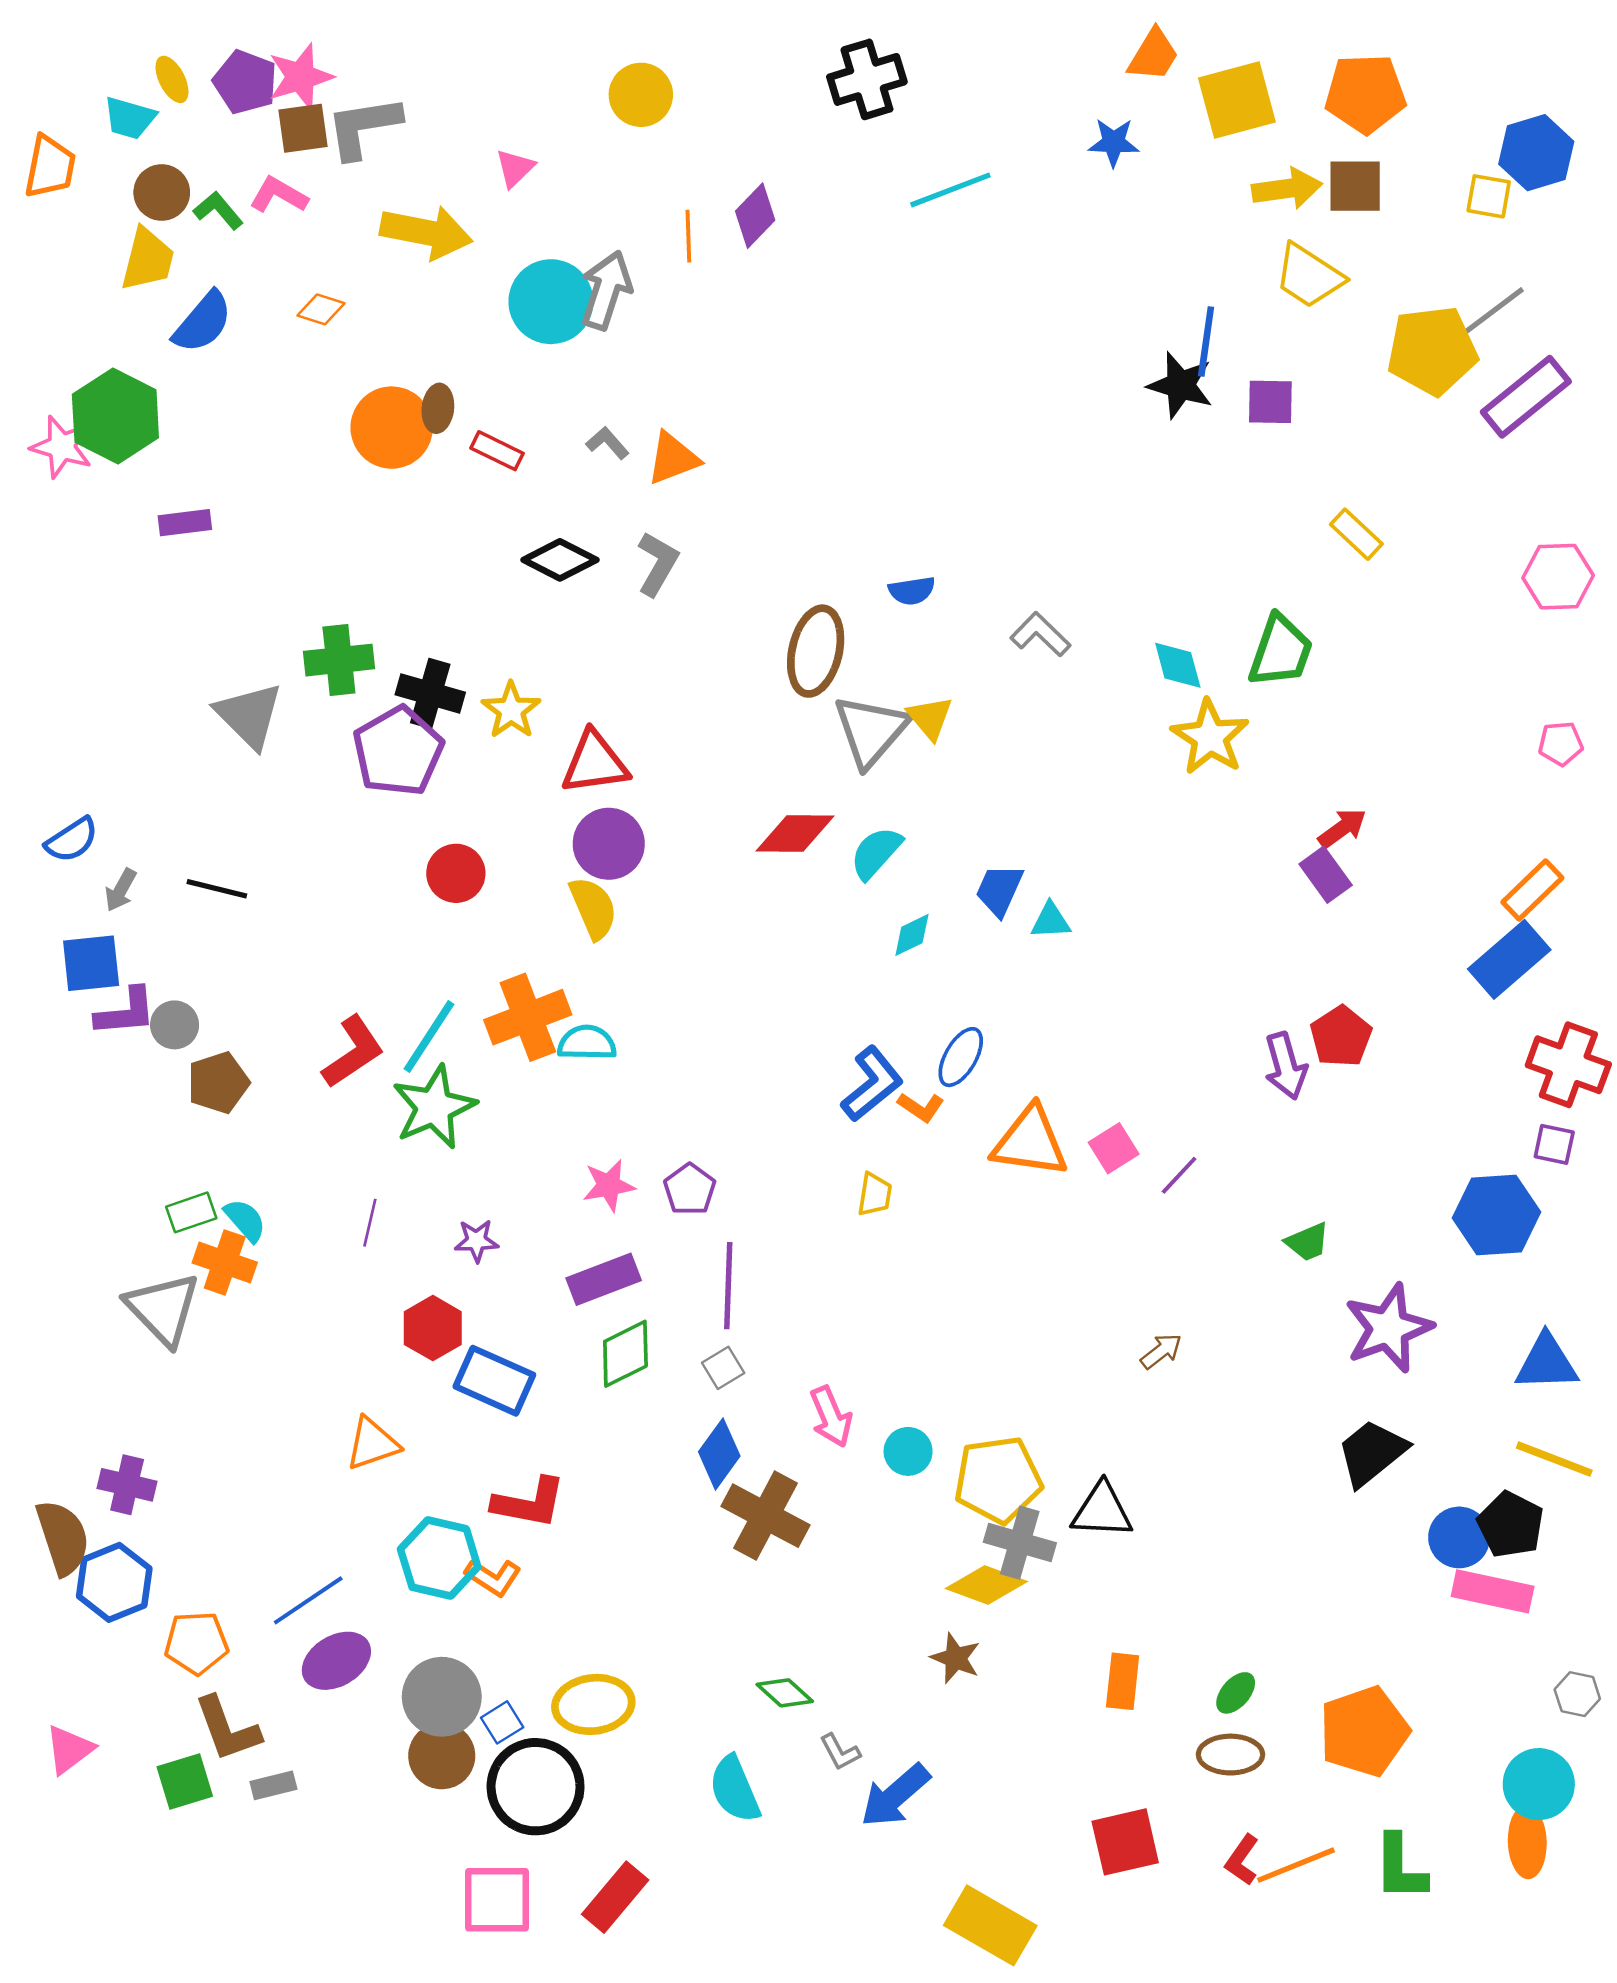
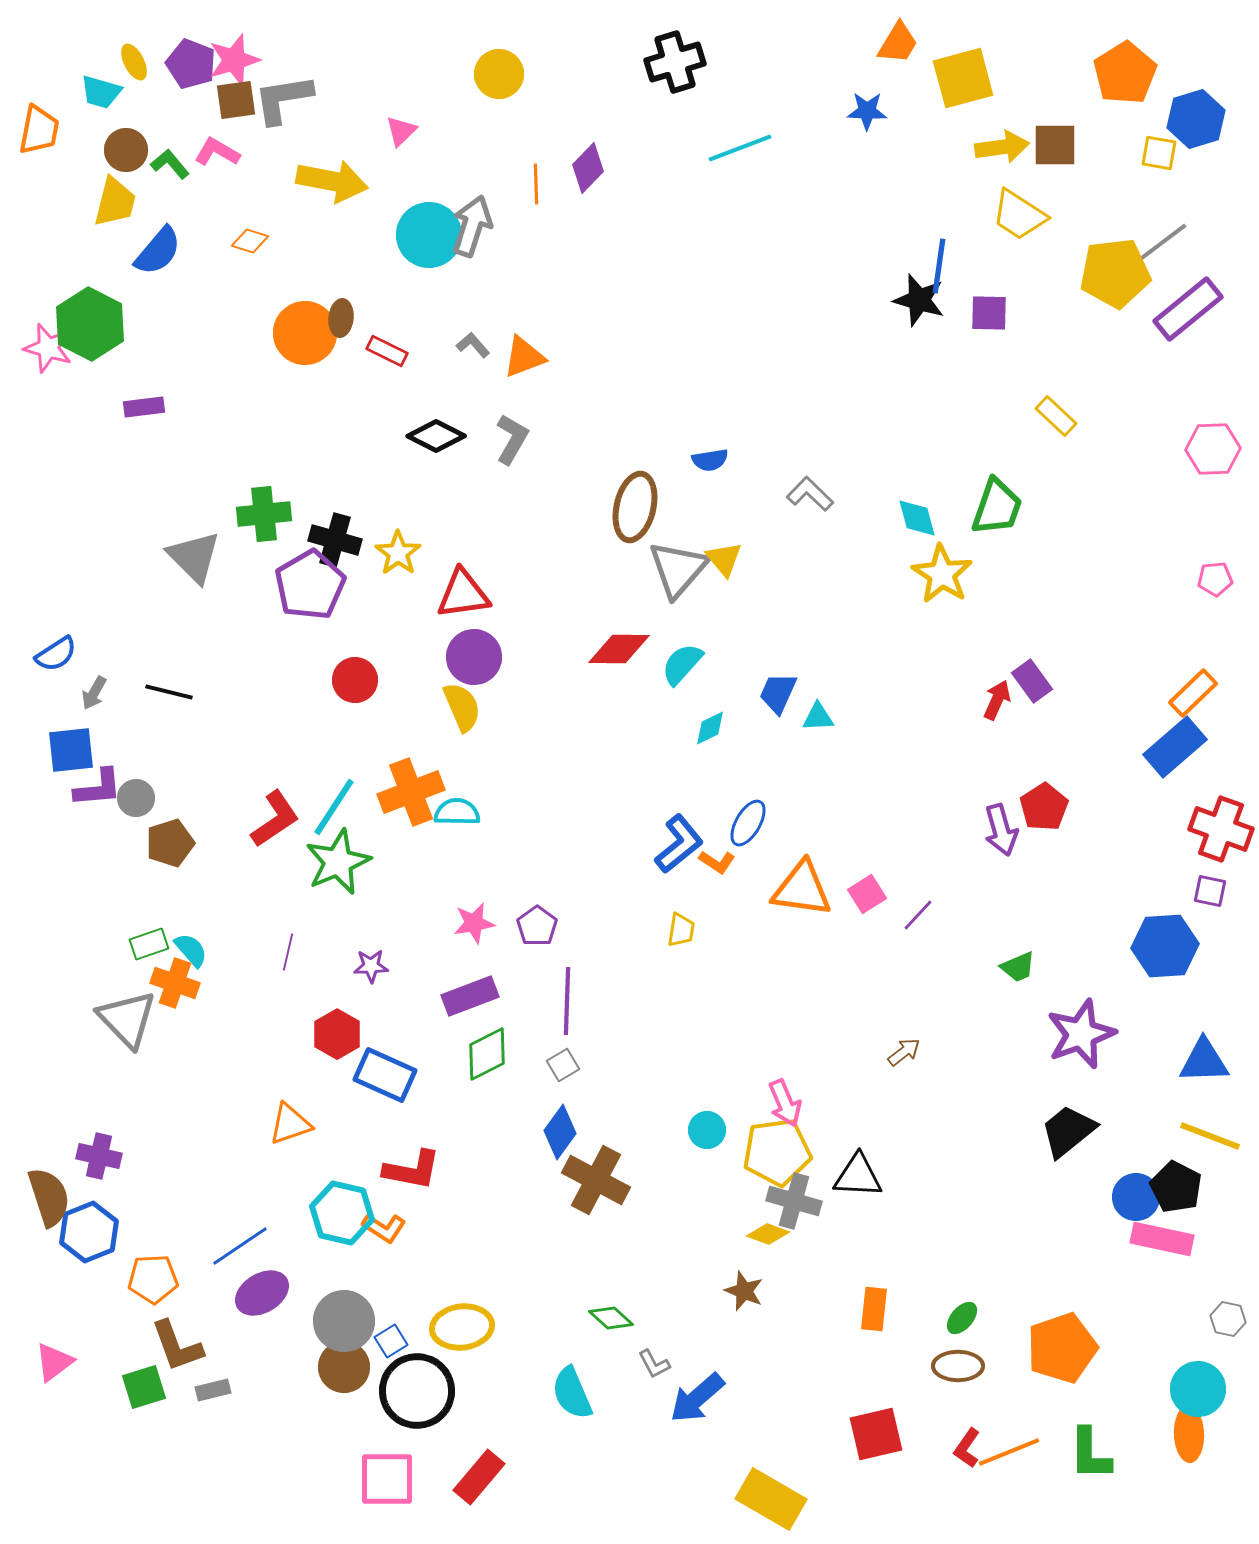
orange pentagon: (1365, 94) -> (1125, 73), moved, turned -30
red arrow: (1342, 828) -> (997, 700), moved, turned -30
pink arrow: (831, 1417) -> (785, 1103), moved
yellow diamond: (986, 1585) -> (768, 1234), size x0.7

